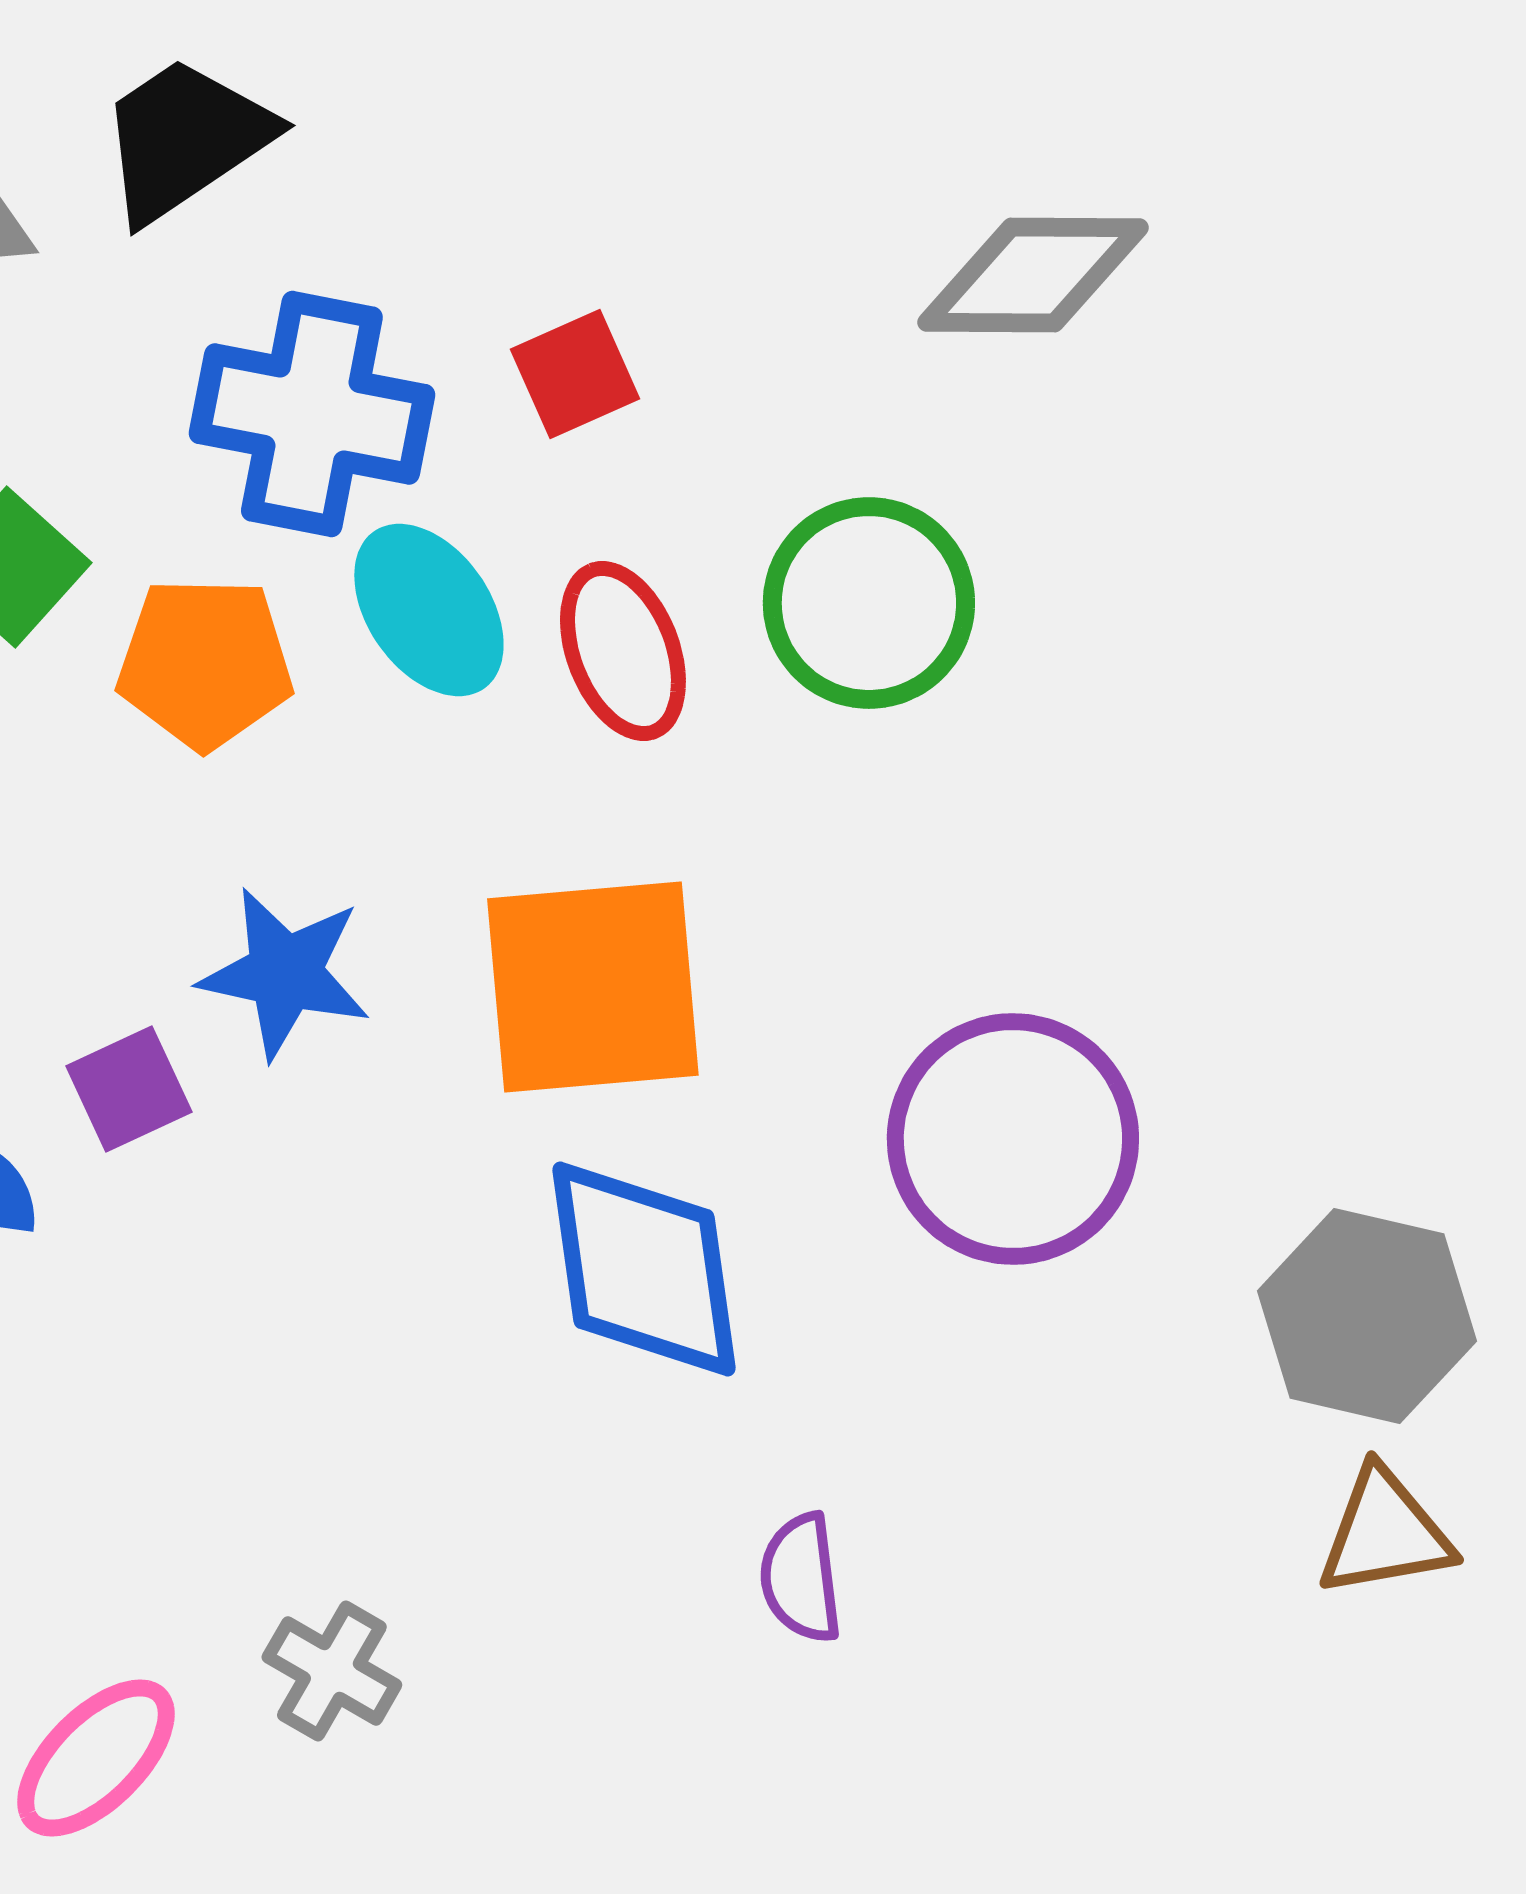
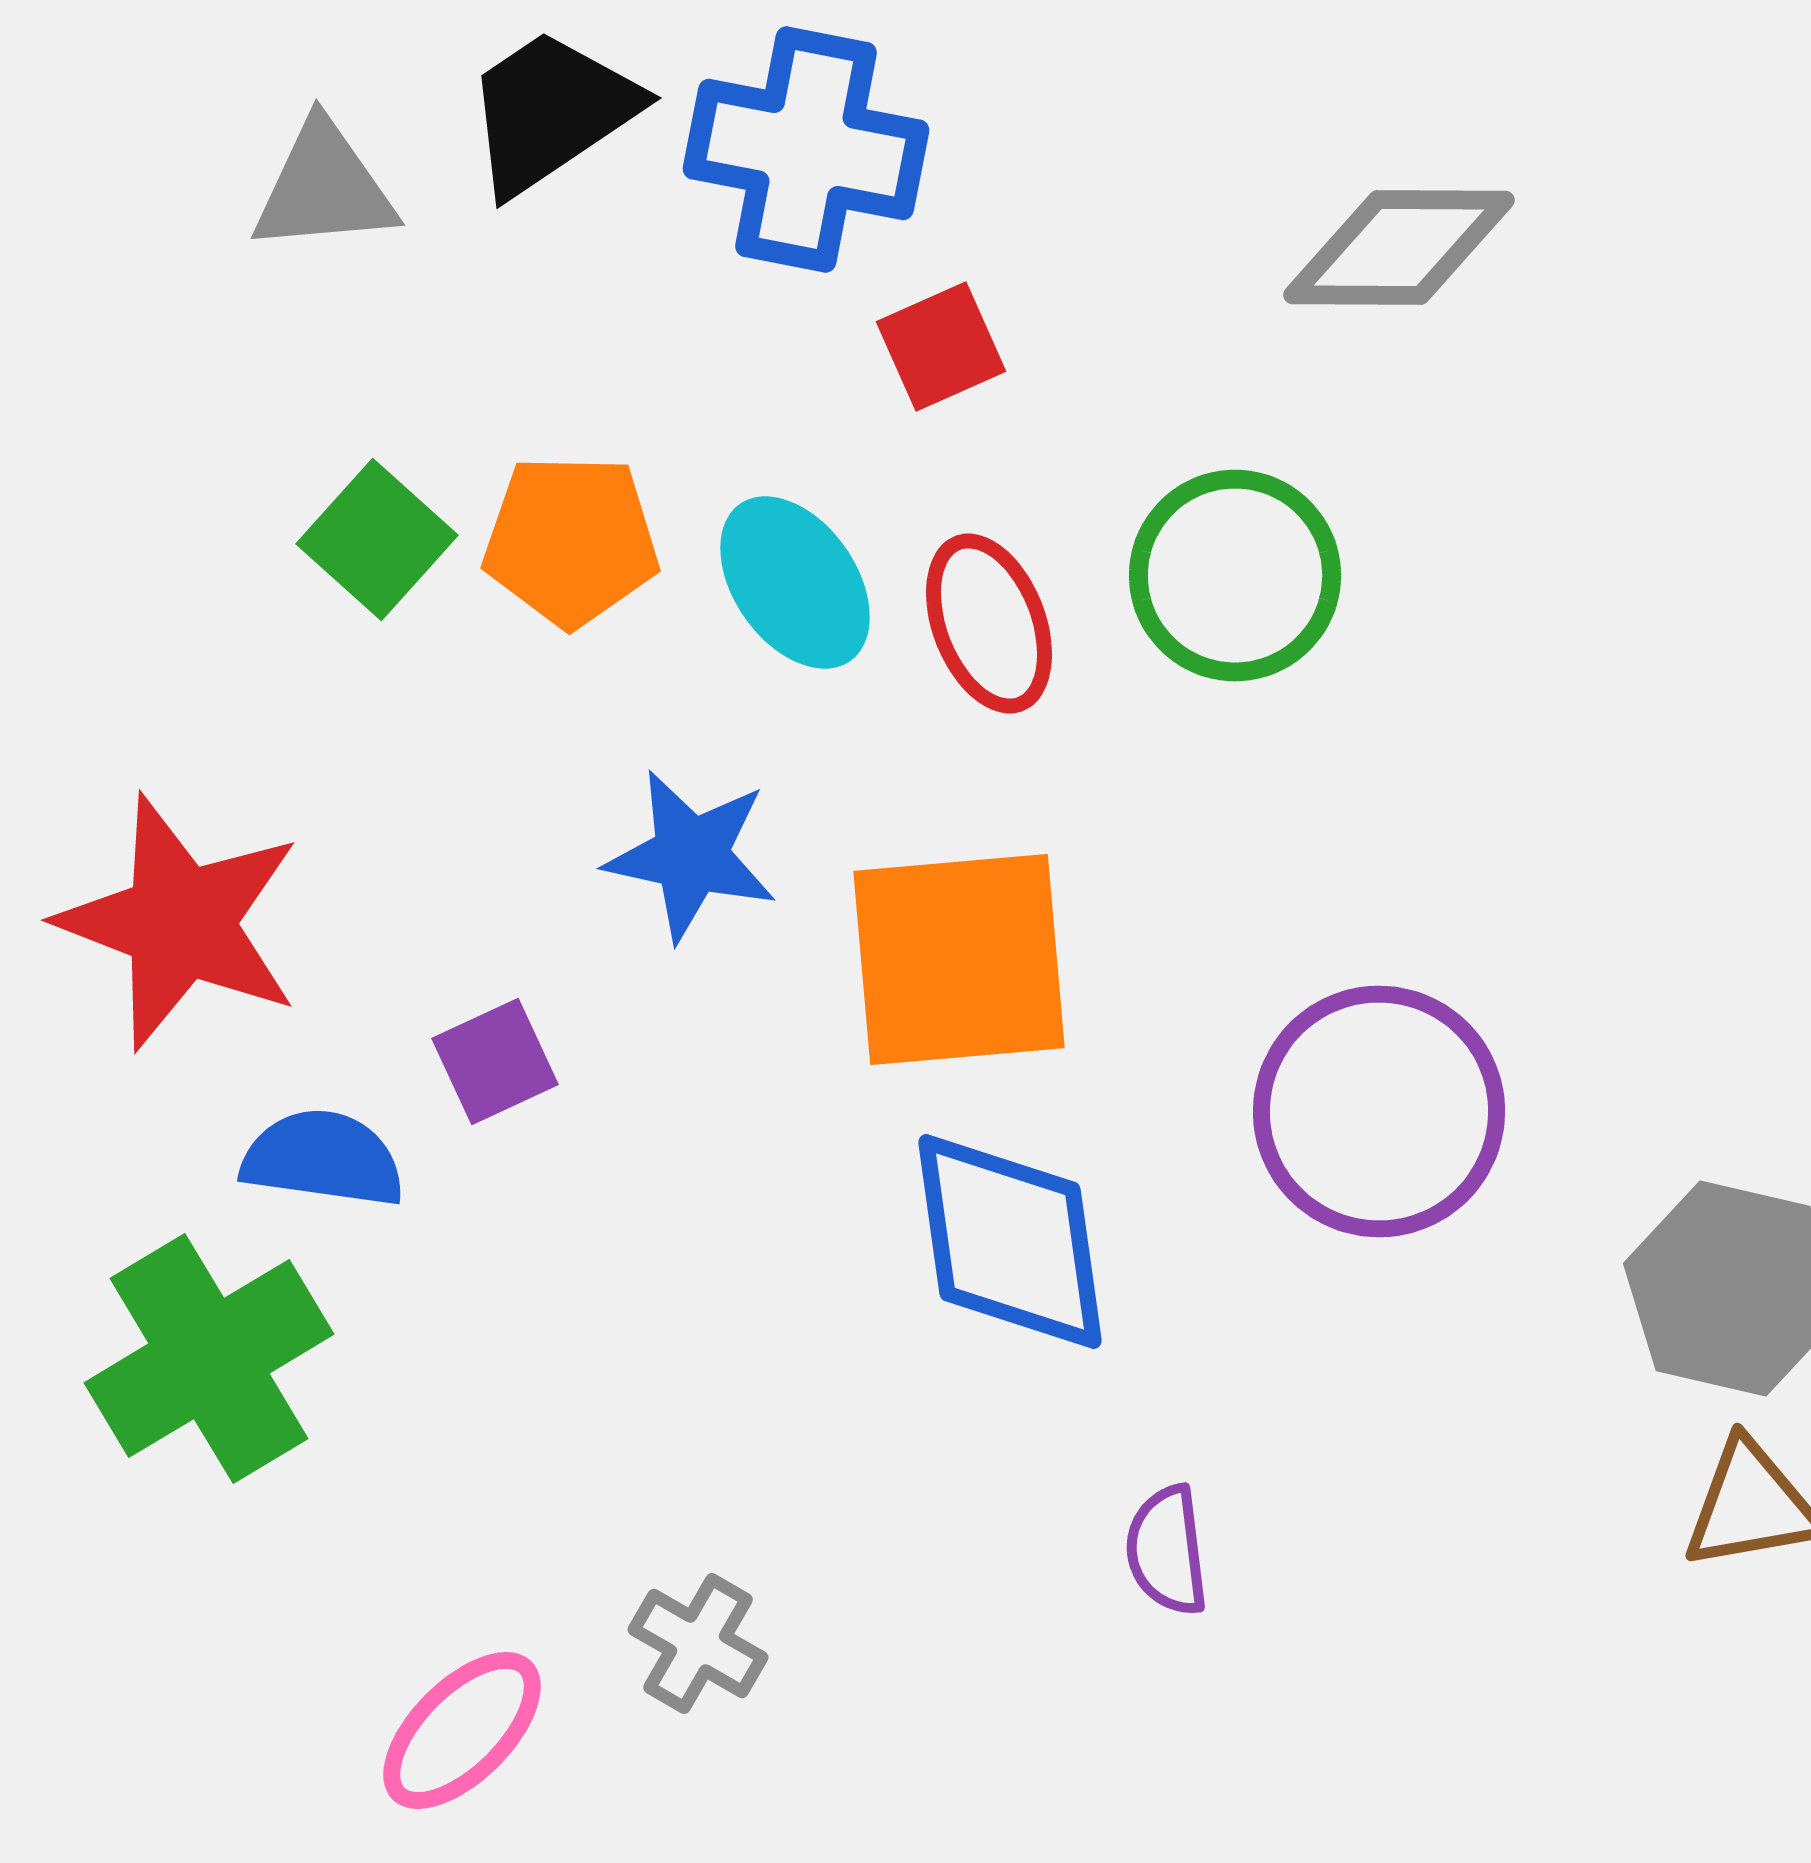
blue cross: (312, 414) -> (806, 150), moved
orange pentagon: (205, 663) -> (571, 540), moved
blue star: (285, 973) -> (691, 856), moved

